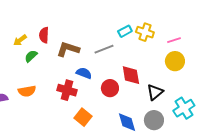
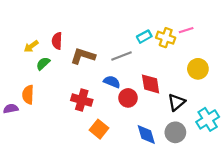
pink line: (174, 40) -> (186, 30), moved
blue semicircle: (84, 73) -> (112, 82), moved
orange semicircle: (27, 91) -> (28, 95), moved, turned 102

